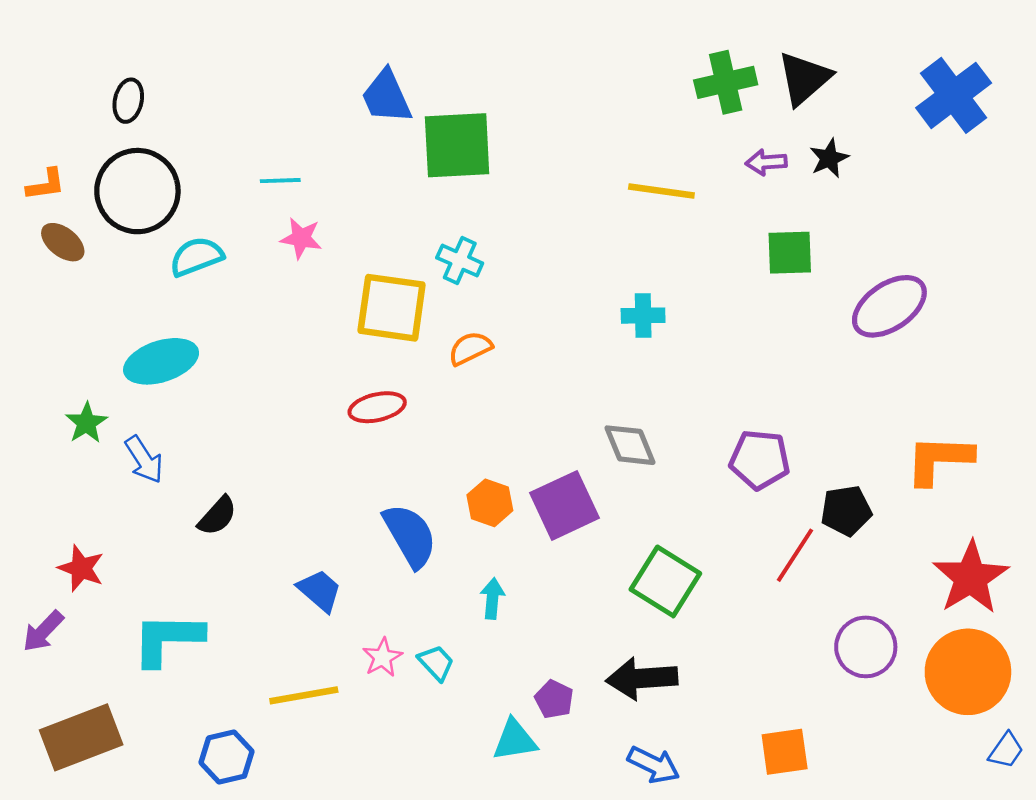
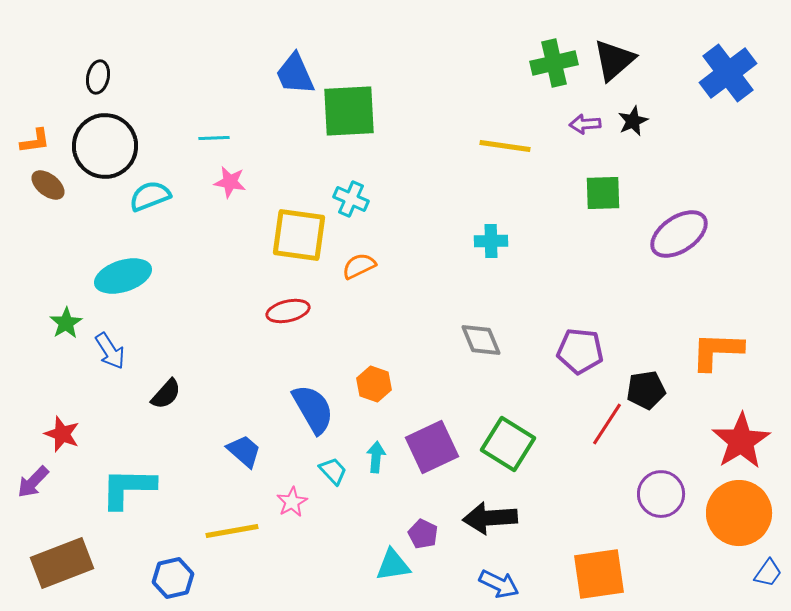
purple square: (565, 505) -> (432, 447), moved
cyan trapezoid: (436, 663) -> (333, 471), moved
orange square: (785, 752) -> (599, 574), size x1.4

